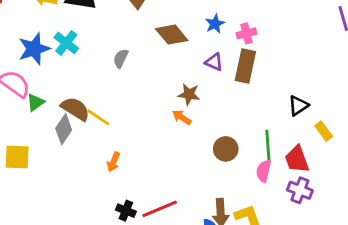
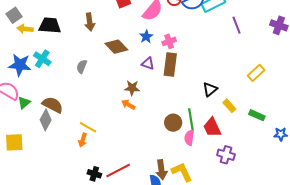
blue star: (34, 49) -> (20, 65), turned 30
yellow line: (98, 117) -> (88, 127), moved
brown circle: (226, 149) -> (173, 123), moved
purple cross: (300, 190) -> (226, 155), moved

